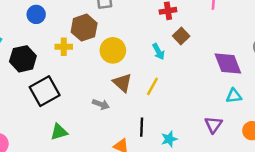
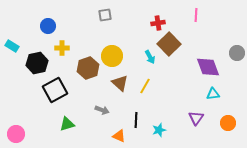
brown hexagon: (84, 28) -> (88, 68), moved
brown square: (181, 36) -> (169, 44), size x1.6
yellow cross: (64, 47) -> (62, 48), moved
gray arrow: (101, 104) -> (102, 110), moved

